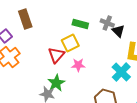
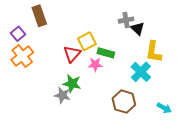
gray cross: (107, 23) -> (126, 20), turned -32
green rectangle: (80, 24) -> (106, 53), moved
green star: (56, 83) -> (72, 84), turned -30

